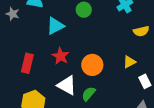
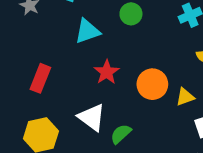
red star: (61, 56) -> (107, 72), moved
orange circle: (92, 65) -> (152, 84), moved

